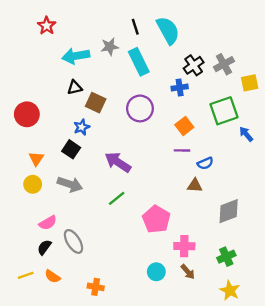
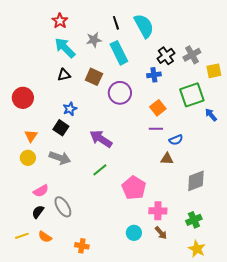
red star: (47, 26) -> (60, 21), moved
cyan arrow: (76, 56) -> (65, 48), turned 55
brown square: (96, 103) -> (94, 77), moved

